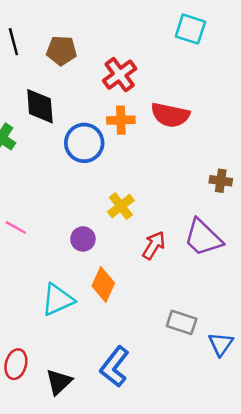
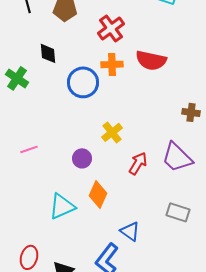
black diamond: (40, 106) -> (48, 53), size x0.7
pink line: (16, 228) -> (29, 149), turned -48
gray rectangle: (182, 322) -> (178, 212), moved
blue triangle: (221, 344) -> (130, 231), moved, turned -30

